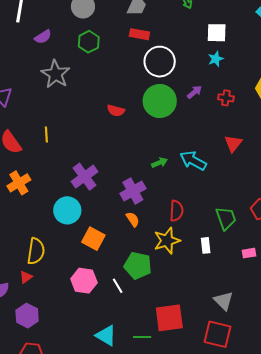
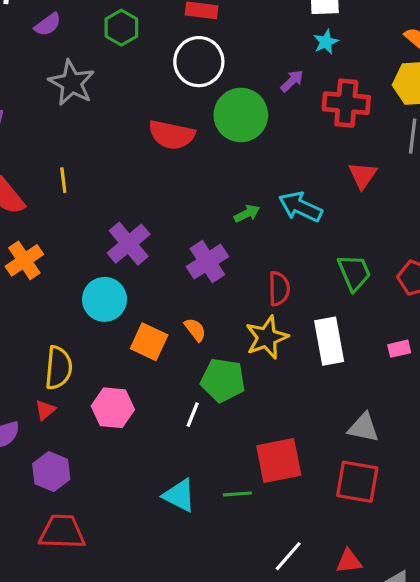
white circle: (160, 62) -> (199, 62), moved
purple arrow: (194, 92) -> (292, 81), moved
red cross: (226, 98) -> (346, 103), size x1.8
red semicircle: (116, 111) -> (172, 135), size x1.6
green trapezoid: (226, 218) -> (354, 273), moved
orange semicircle: (133, 219) -> (195, 330), moved
white rectangle: (206, 245) -> (329, 341), size x1.8
pink hexagon: (84, 281) -> (113, 408), moved
white line: (118, 286) -> (193, 415), turned 56
gray triangle: (224, 301) -> (363, 428), turned -30

